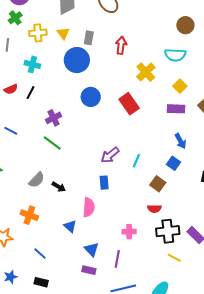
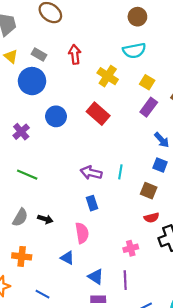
gray rectangle: (89, 38) -> (39, 55), turned -56
purple rectangle: (176, 109) -> (149, 107), turned -42
purple cross: (54, 118) -> (21, 132), moved
purple arrow: (110, 155) -> (91, 173), turned 66

